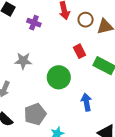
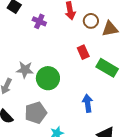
gray star: (23, 61) -> (25, 70), moved
green circle: (59, 77) -> (48, 78), moved

